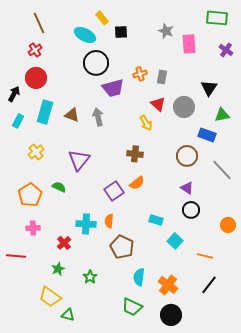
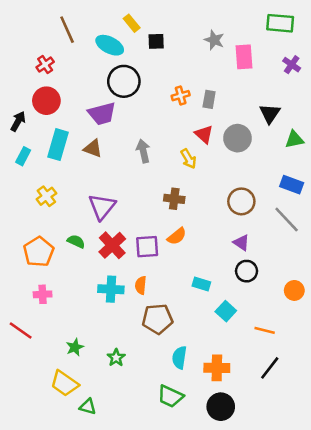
brown line: (39, 23) -> (67, 30), moved
purple trapezoid: (113, 88) -> (102, 114), moved
green triangle: (222, 115) -> (294, 139), moved
gray arrow: (98, 117) -> (143, 151), moved
blue rectangle: (207, 135) -> (292, 185), moved
purple square: (114, 191) -> (147, 247), turned 30
red cross: (64, 243) -> (112, 245), moved, size x1.5
brown pentagon: (122, 247) -> (157, 319), turned -30
red line: (16, 256) -> (21, 330), turned 30
orange cross: (168, 285) -> (217, 368), turned -36

